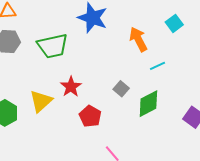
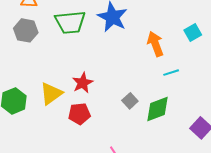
green trapezoid: (53, 46) -> (70, 22), moved
gray square: (121, 89) -> (130, 101), moved
red pentagon: (90, 116) -> (79, 114), moved, turned 30

